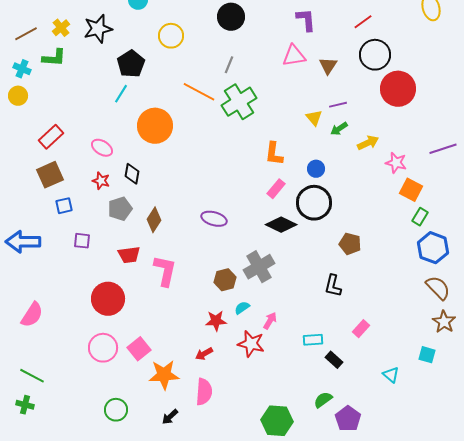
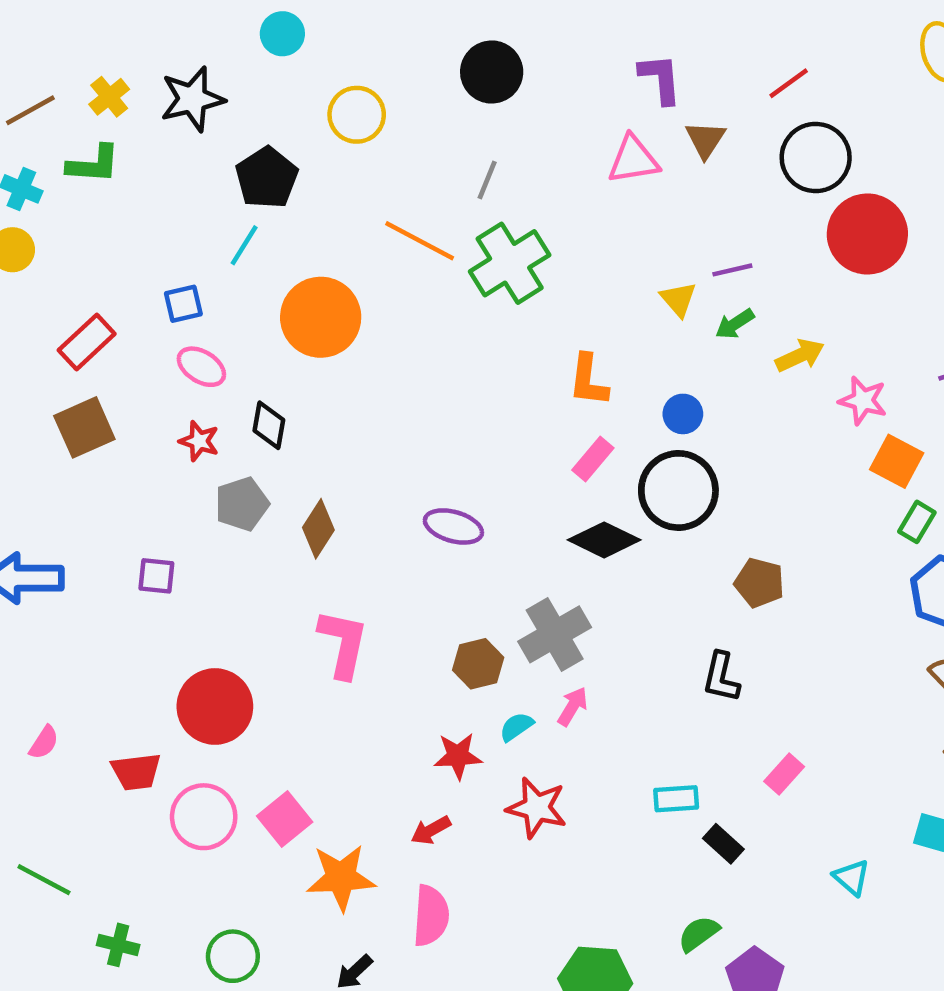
brown triangle: (328, 66) -> (705, 139), moved
blue square: (64, 206) -> (183, 304), moved
red trapezoid: (129, 255) -> (136, 772), moved
pink semicircle: (32, 315) -> (44, 742), size x0.6
pink arrow: (270, 321) -> (573, 706), moved
green cross: (25, 405) -> (118, 945), moved

